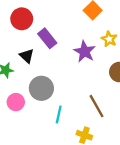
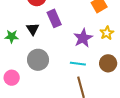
pink circle: (16, 102) -> (12, 78), moved
cyan line: (59, 115) -> (78, 64), moved, turned 70

